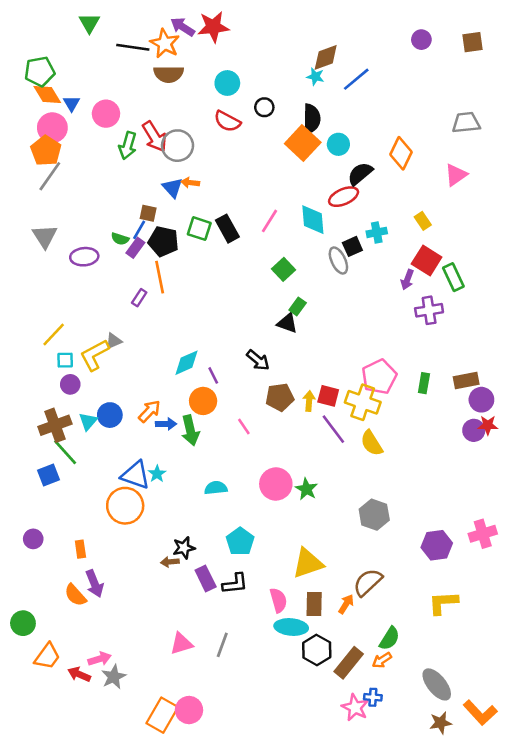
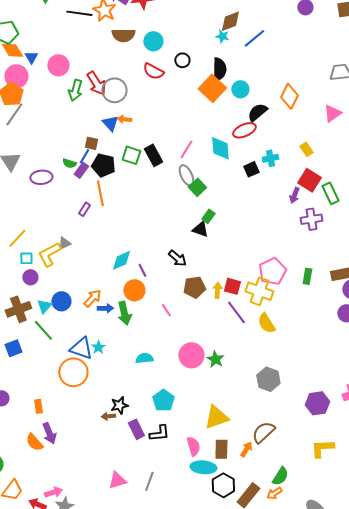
brown semicircle: (169, 74) -> (123, 35), moved
gray ellipse: (338, 261) -> (186, 175), moved
green line: (65, 452) -> (43, 330), moved

